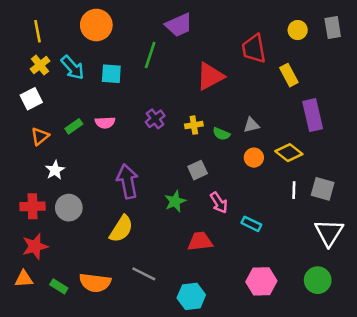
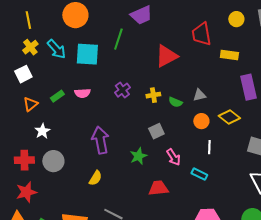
cyan square: (111, 74) -> (87, 54), size x1.4
yellow rectangle: (289, 75) -> (229, 55), turned -54
white line: (294, 190) -> (209, 147), moved
yellow semicircle: (121, 229) -> (95, 178), size x0.7

